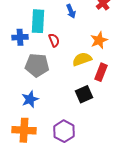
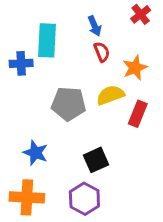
red semicircle: (54, 40) -> (102, 52), moved
gray pentagon: (37, 65) -> (69, 104), moved
black square: (84, 94) -> (96, 160), moved
blue star: (30, 99) -> (35, 153), turned -30

